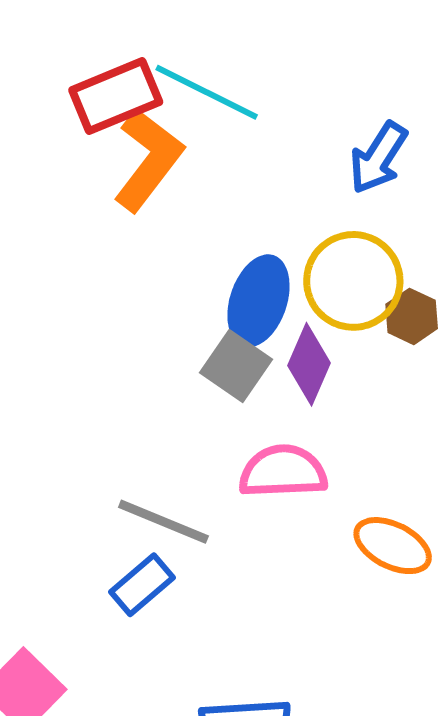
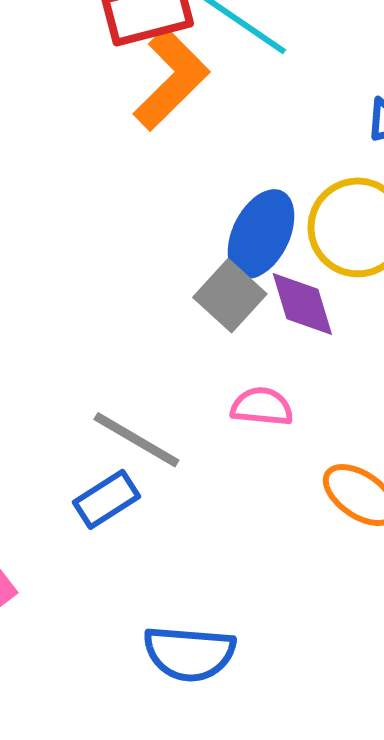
purple diamond: (309, 364) -> (302, 304), turned -48
pink semicircle: (283, 472) -> (262, 407), size x0.7

